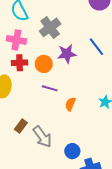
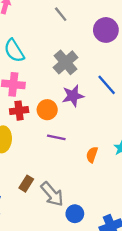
gray cross: (50, 27) -> (66, 62), moved
orange semicircle: (70, 104) -> (92, 155), moved
blue circle: (72, 151) -> (75, 214), moved

